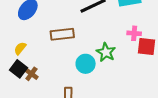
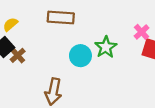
pink cross: (134, 33) -> (142, 32), turned 32

